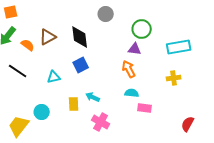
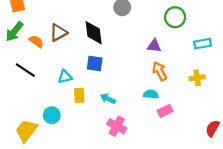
green circle: (142, 29) -> (175, 17), moved
cyan rectangle: (179, 47) -> (203, 44), size x0.7
blue square: (81, 65) -> (95, 63), turned 35
orange arrow: (129, 69) -> (160, 71), moved
yellow rectangle: (74, 104) -> (79, 95), moved
pink rectangle: (145, 108) -> (165, 111), turned -32

